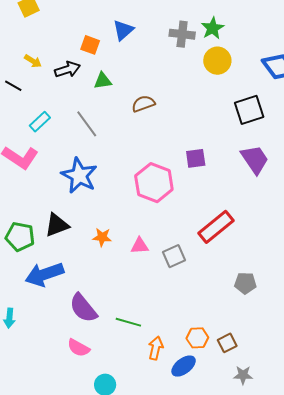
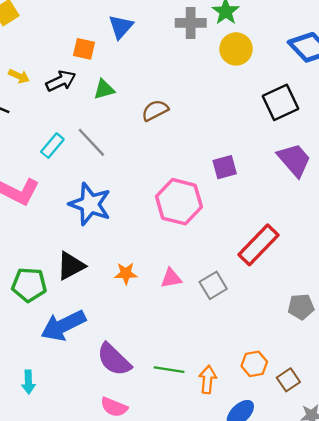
cyan rectangle: (40, 122) -> (52, 146), moved
orange hexagon: (197, 338) -> (254, 364), moved
orange arrow: (156, 348) -> (208, 379), moved

